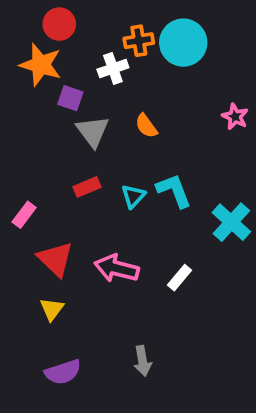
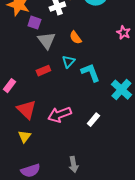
cyan triangle: (133, 196) -> (68, 62), moved
pink arrow: (117, 268) -> (59, 115), turned -35

